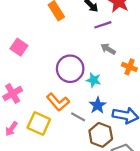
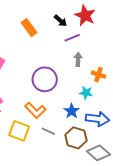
gray arrow: (108, 49) -> (78, 59), turned 64
cyan star: (94, 80) -> (86, 93), moved
gray line: (78, 117) -> (48, 131), moved

